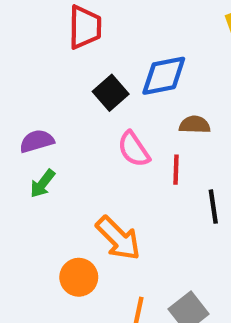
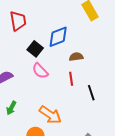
pink semicircle: (134, 149) -> (40, 71), moved
green arrow: (43, 184) -> (11, 108), moved

